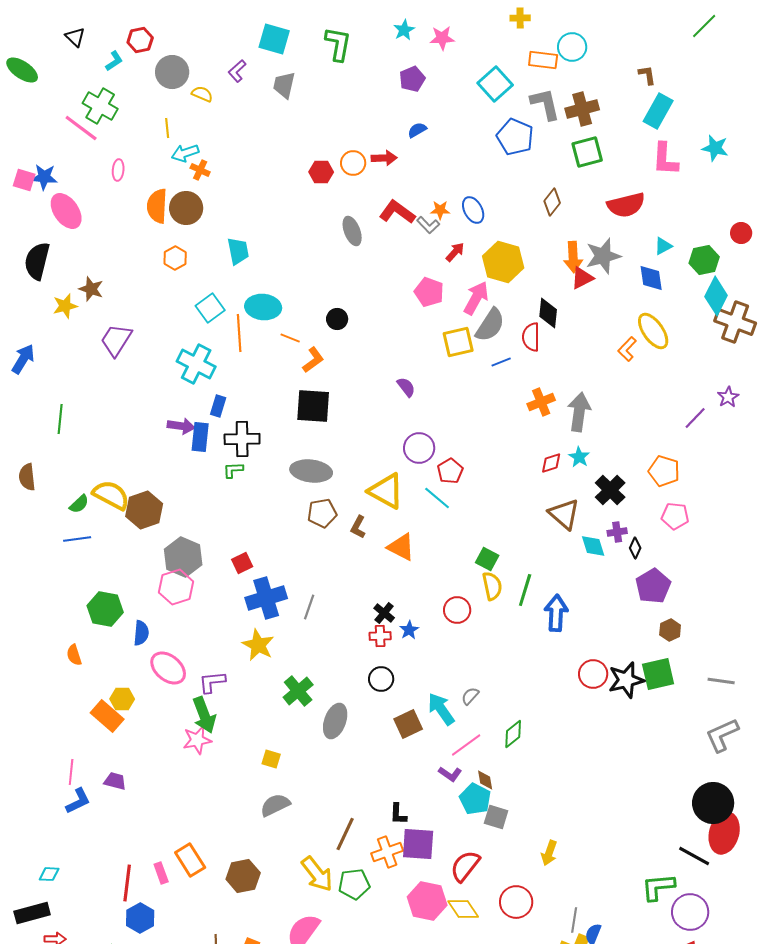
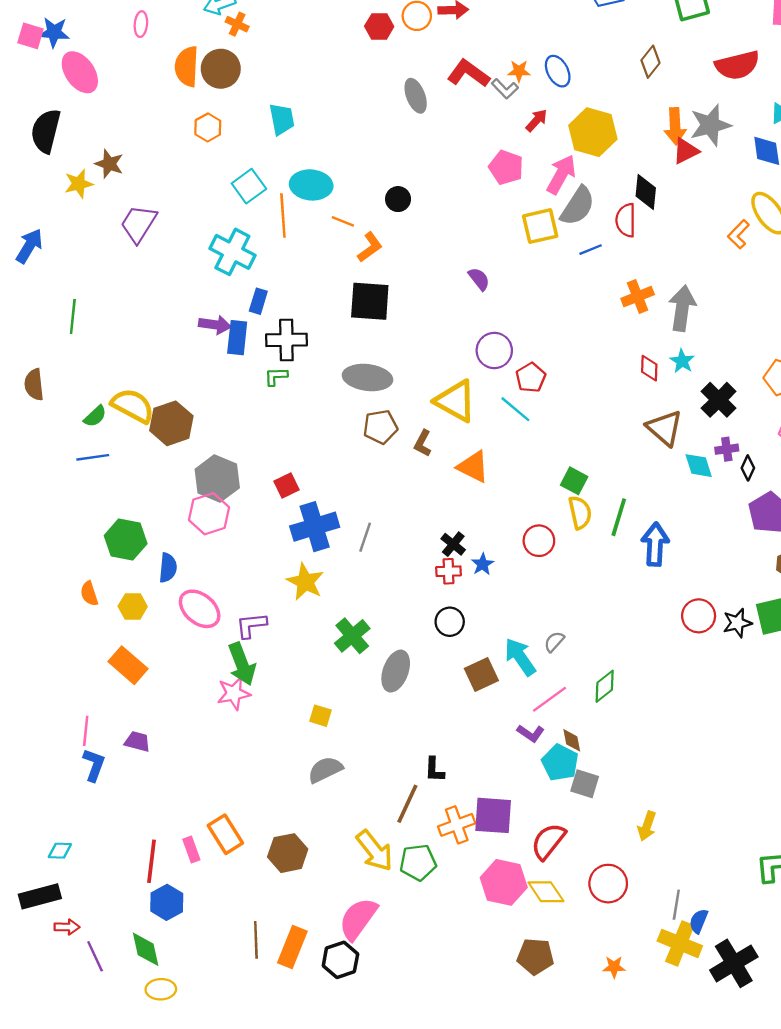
red diamond: (551, 463) -> (649, 368), turned -70
black star: (626, 680) -> (737, 623), size x0.7
yellow hexagon: (122, 699) -> (133, 606), moved
blue L-shape: (78, 801) -> (94, 765), turned -44
black L-shape: (398, 814) -> (434, 770), moved

